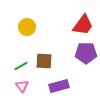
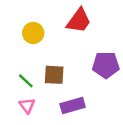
red trapezoid: (83, 25) -> (79, 21), moved
green line: (21, 66) -> (26, 81), turned 72

